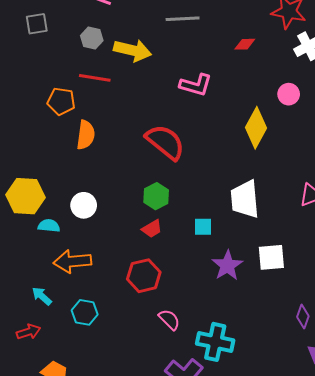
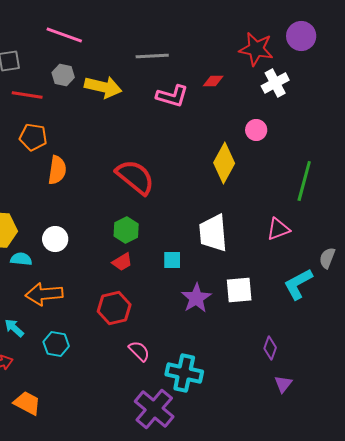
red line: (95, 78) -> (27, 95), moved
pink L-shape: (196, 85) -> (172, 96), moved

